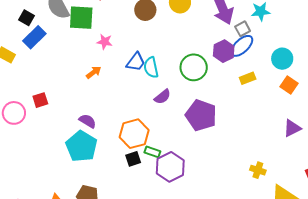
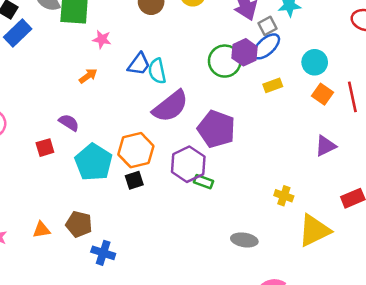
green circle: (194, 67) -> (225, 61), moved
purple semicircle: (162, 97) -> (170, 106), size x1.8
red square: (40, 100) -> (45, 148), moved
purple semicircle: (88, 121) -> (69, 123), moved
cyan pentagon: (81, 146) -> (94, 162), moved
green rectangle: (152, 152) -> (203, 182), moved
purple hexagon: (170, 167) -> (188, 164), moved

